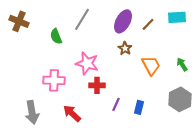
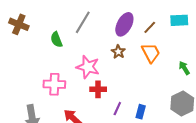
brown star: (125, 48) -> (118, 52), moved
orange trapezoid: (151, 65) -> (151, 53), moved

